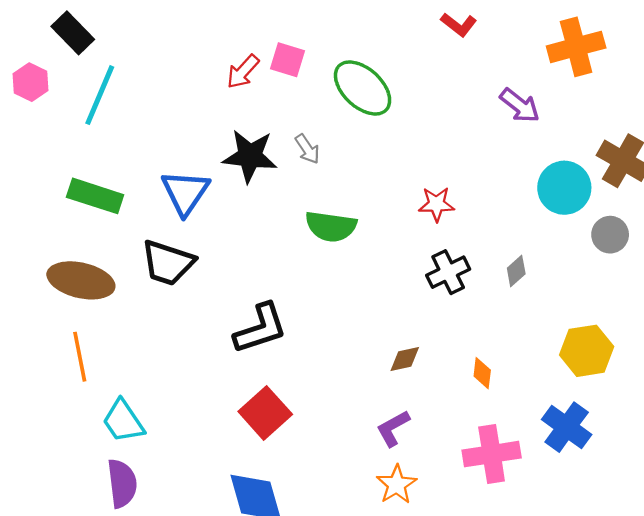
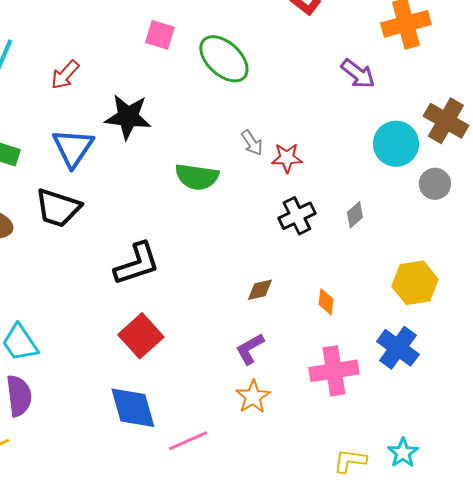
red arrow: (243, 72) -> (65, 75), moved
gray arrow: (307, 149) -> (252, 143), moved

